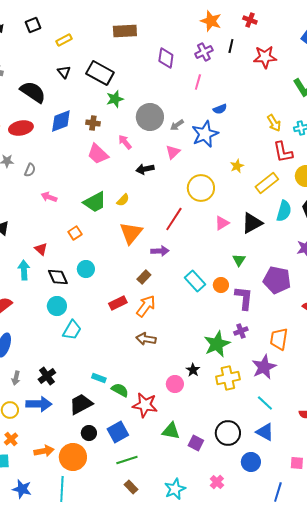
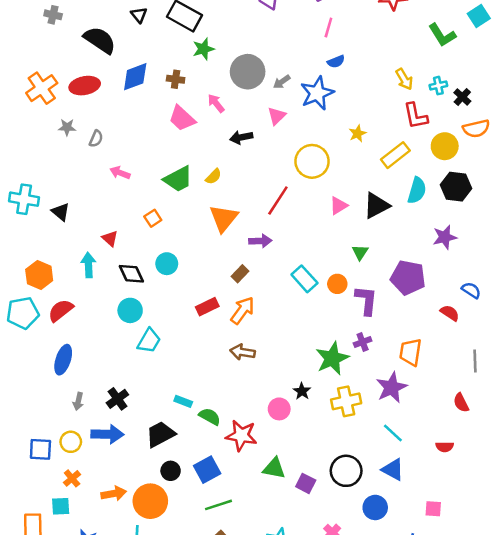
pink line: (198, 82) -> (328, 27), moved

